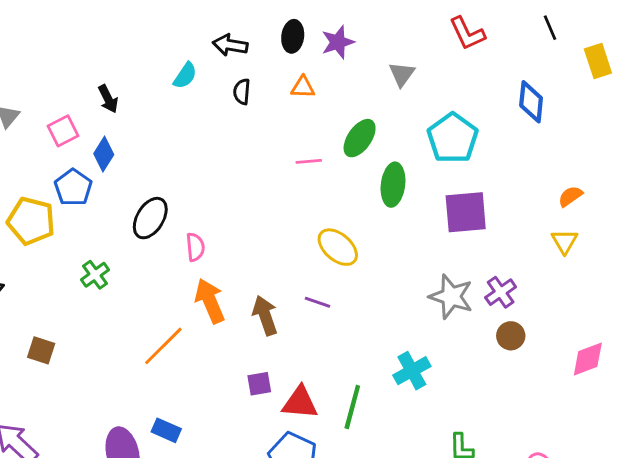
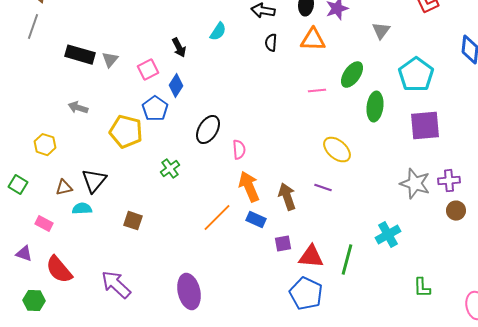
cyan semicircle: (185, 76) -> (218, 32), moved
orange triangle: (303, 87) -> (313, 40), size x1.5
purple cross: (501, 292) -> (449, 181), turned 30
blue rectangle: (166, 430) -> (256, 220), moved

